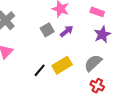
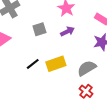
gray square: (47, 30) -> (39, 29), moved

